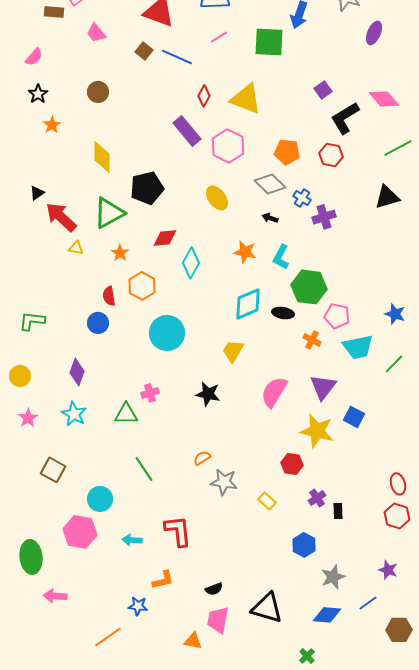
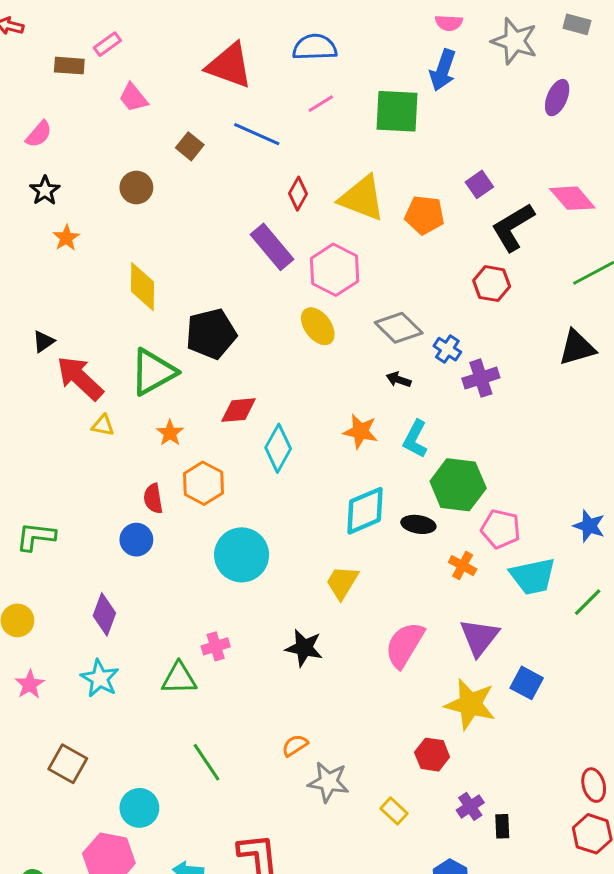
brown square: (144, 51) -> (190, 146), moved
orange pentagon: (287, 152) -> (424, 215), moved
yellow ellipse: (217, 198) -> (318, 326), moved

